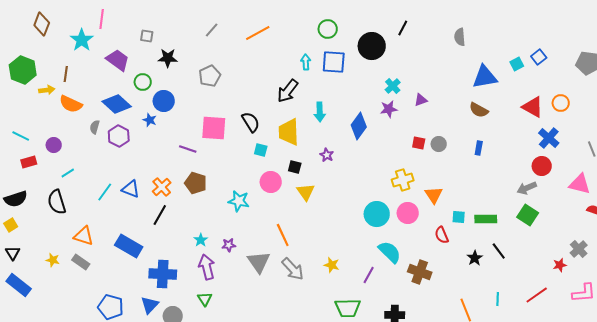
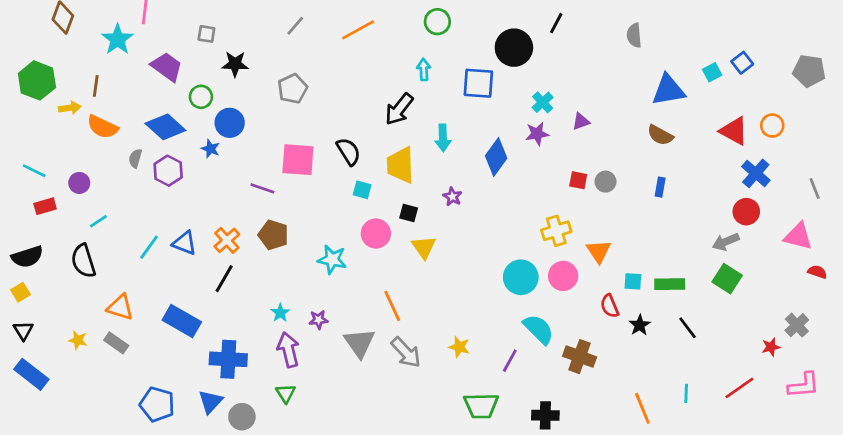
green circle: (328, 29) -> (437, 22), moved
blue square: (334, 62) -> (478, 83), moved
black star: (475, 258) -> (640, 325), moved

